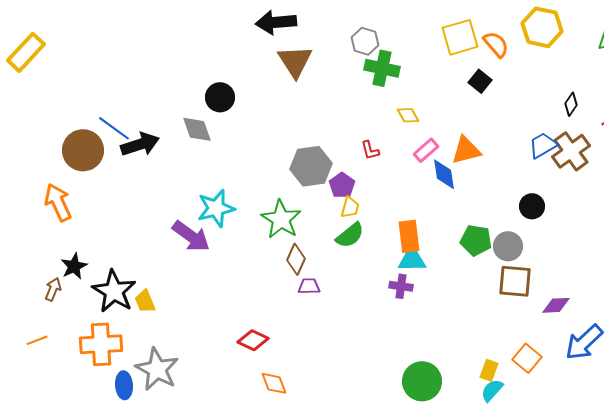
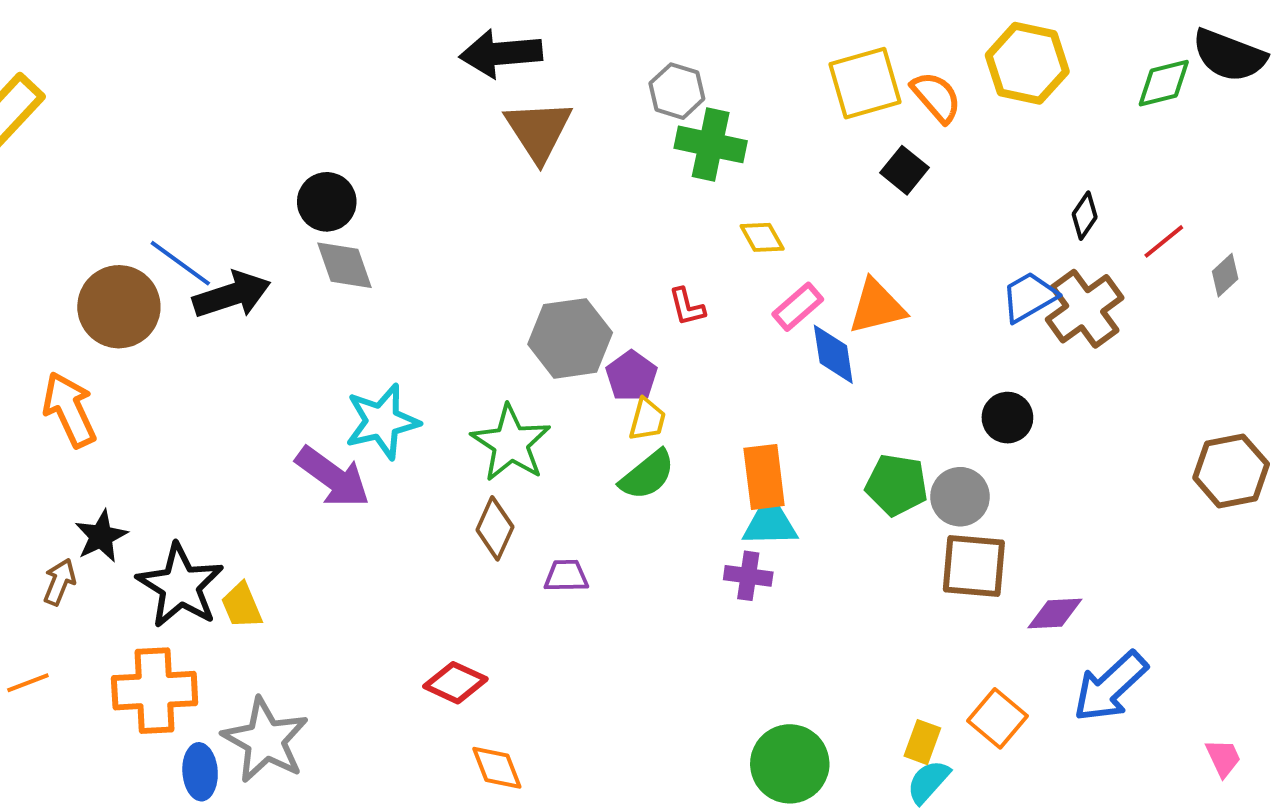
black circle: (220, 97) -> (327, 202), moved
brown diamond: (296, 259) -> (495, 528), moved

